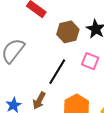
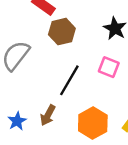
brown hexagon: (68, 32) -> (62, 32), moved

